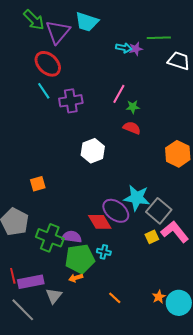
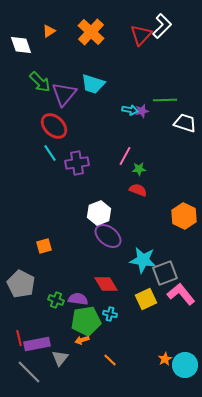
purple ellipse: (116, 211) -> (108, 236), moved
gray square: (159, 211) -> (165, 273), turned 30
yellow square: (152, 237) -> (146, 299), moved, size x1.5
green cross: (50, 238) -> (56, 300), size x0.6
orange line: (115, 298) -> (110, 360), moved

